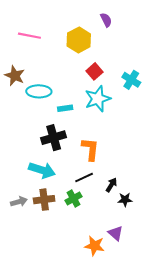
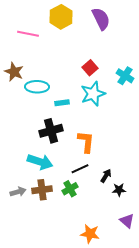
purple semicircle: (106, 20) -> (101, 19), size x1.6
yellow hexagon: (79, 40) -> (61, 17), moved
purple triangle: (116, 233) -> (127, 221), moved

